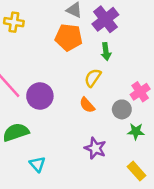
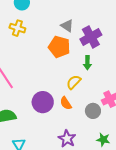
purple circle: (40, 96) -> (43, 102), moved
green star: (136, 131) -> (103, 140), moved

